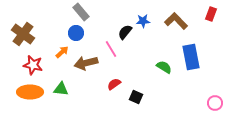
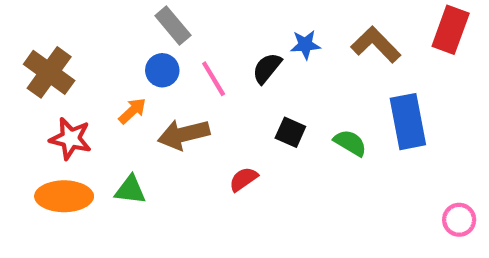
red rectangle: (211, 14) -> (451, 30), size x1.5
pink line: (111, 49) -> (214, 79), moved
black square: (136, 97) -> (290, 132), moved

